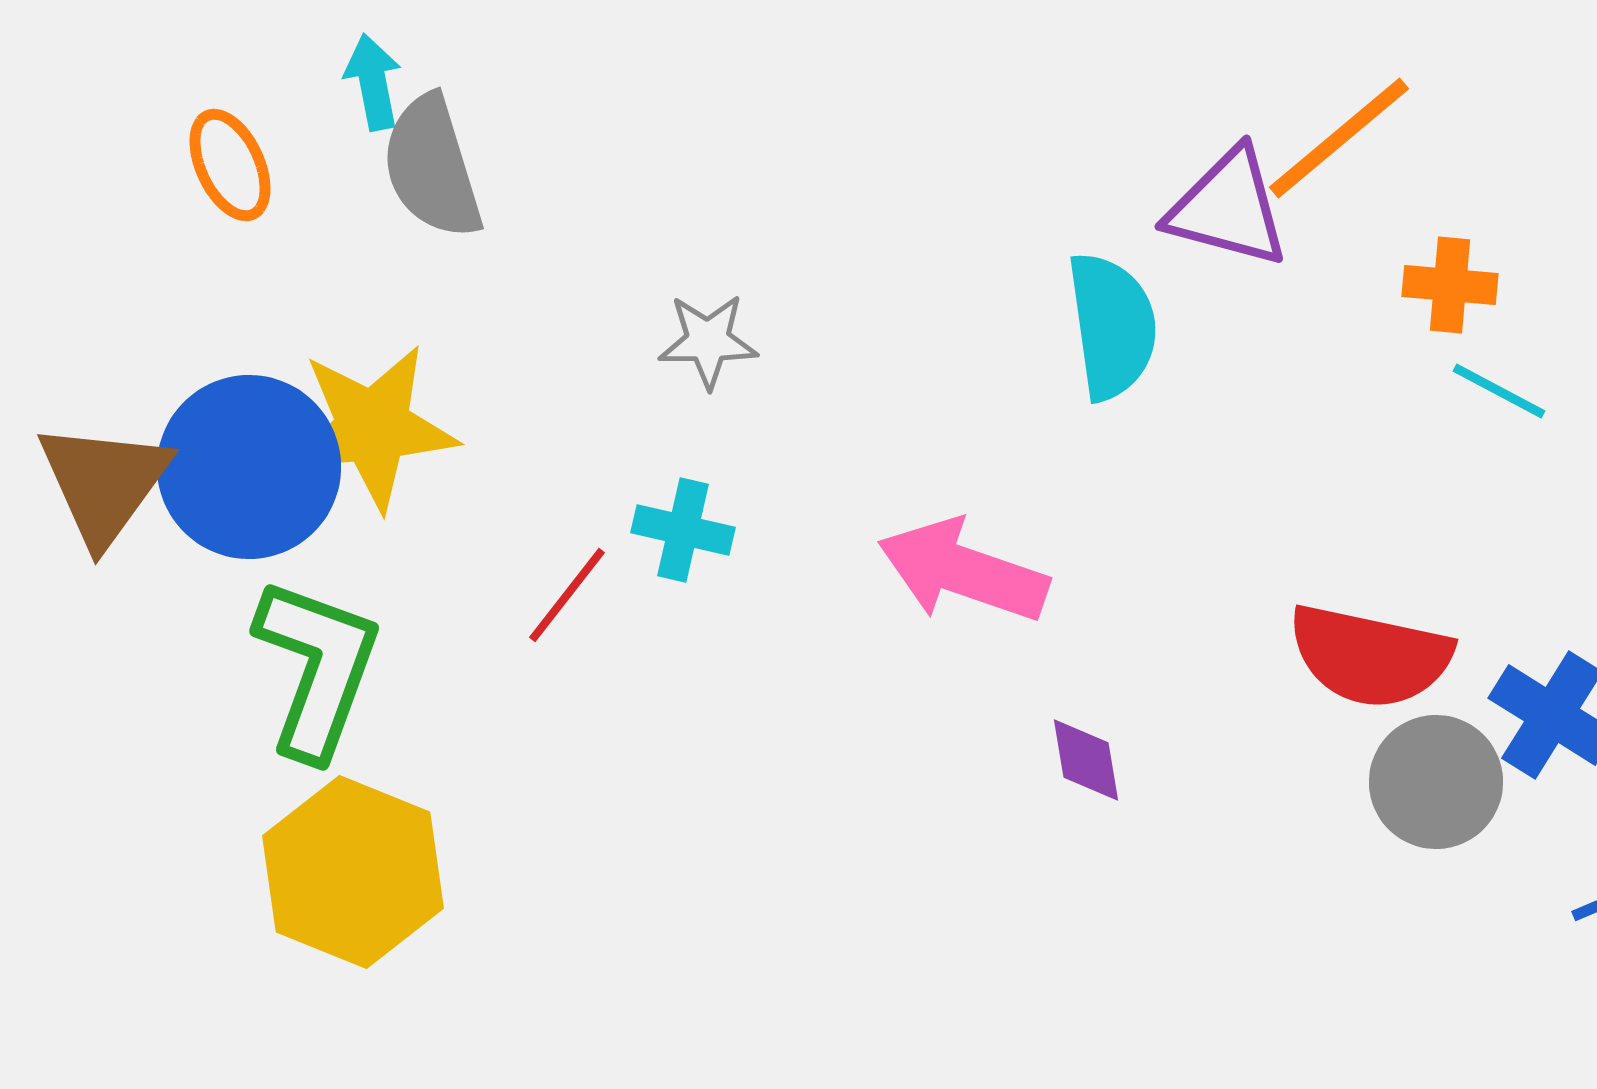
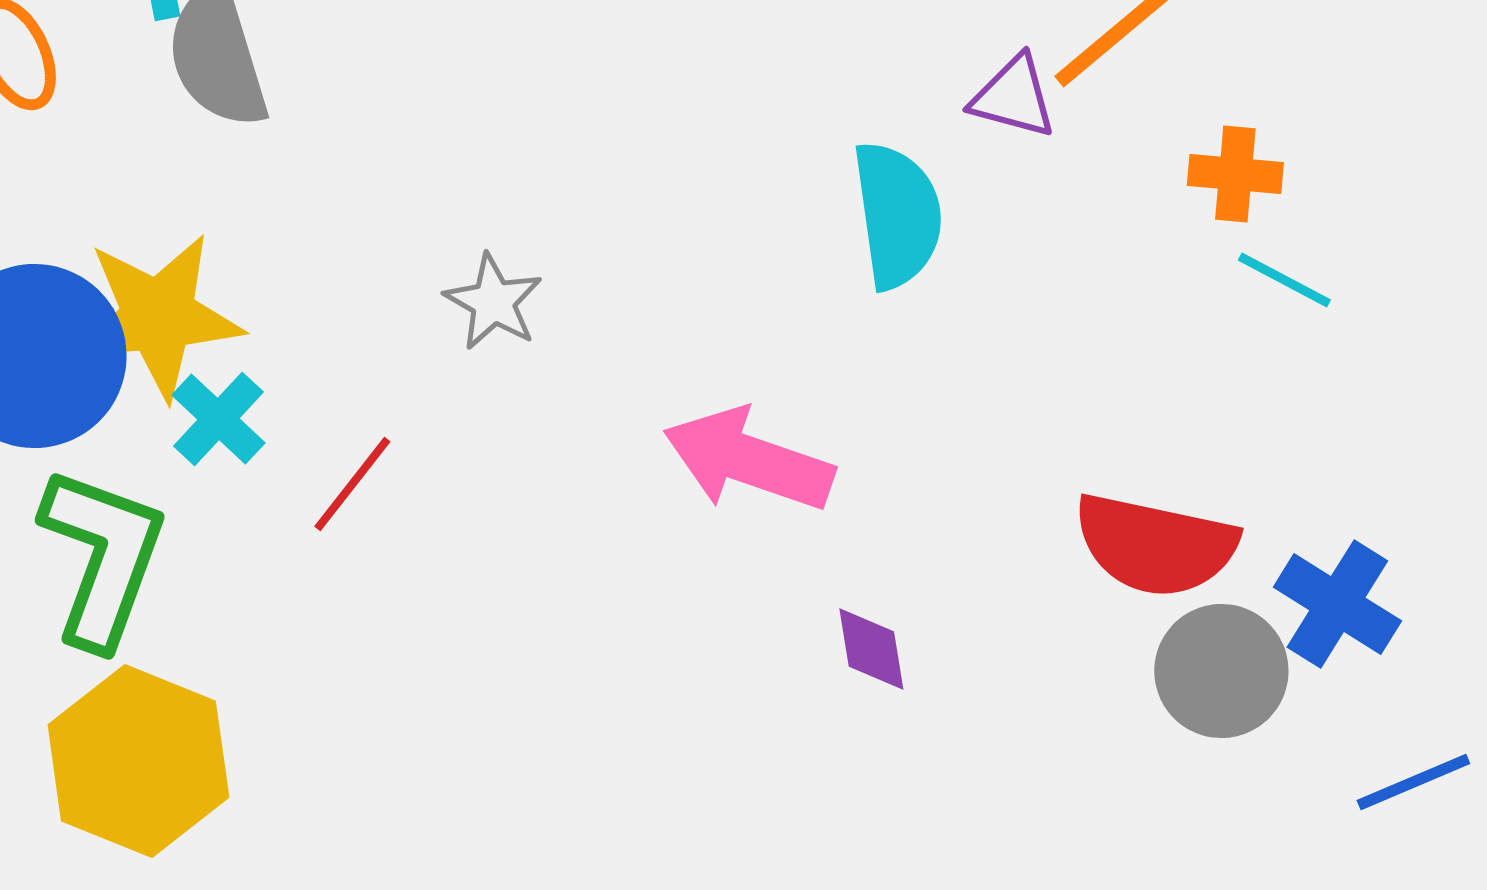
purple triangle: (1228, 208) -> (1013, 97), size x0.7
gray star: (708, 341) -> (493, 302), moved, turned 30
cyan cross: (683, 530) -> (218, 419), moved, turned 30

